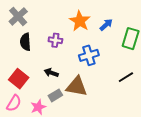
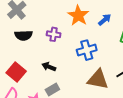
black semicircle: (25, 42) -> (24, 35), turned -90
brown triangle: (77, 87) -> (98, 79), moved

